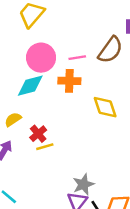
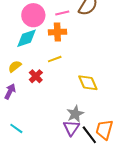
yellow diamond: (105, 107) -> (88, 83), moved
yellow line: (45, 147) -> (55, 59), moved

